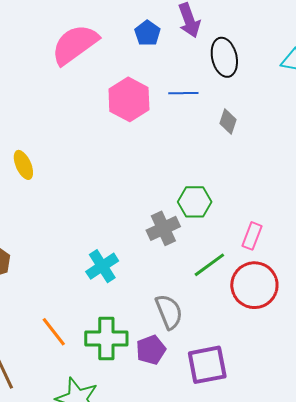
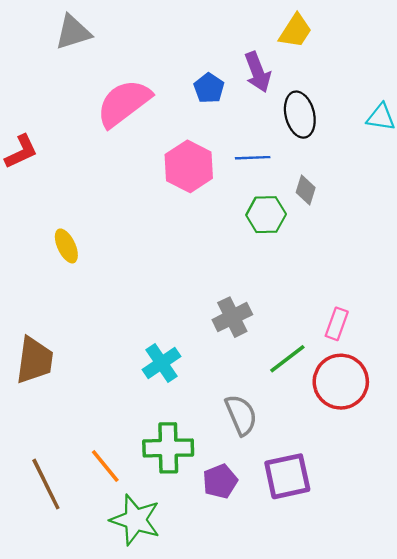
green hexagon: (195, 202) -> (266, 215), moved
orange line: (54, 332) -> (105, 466), moved
purple pentagon: (151, 350) -> (220, 481), moved

